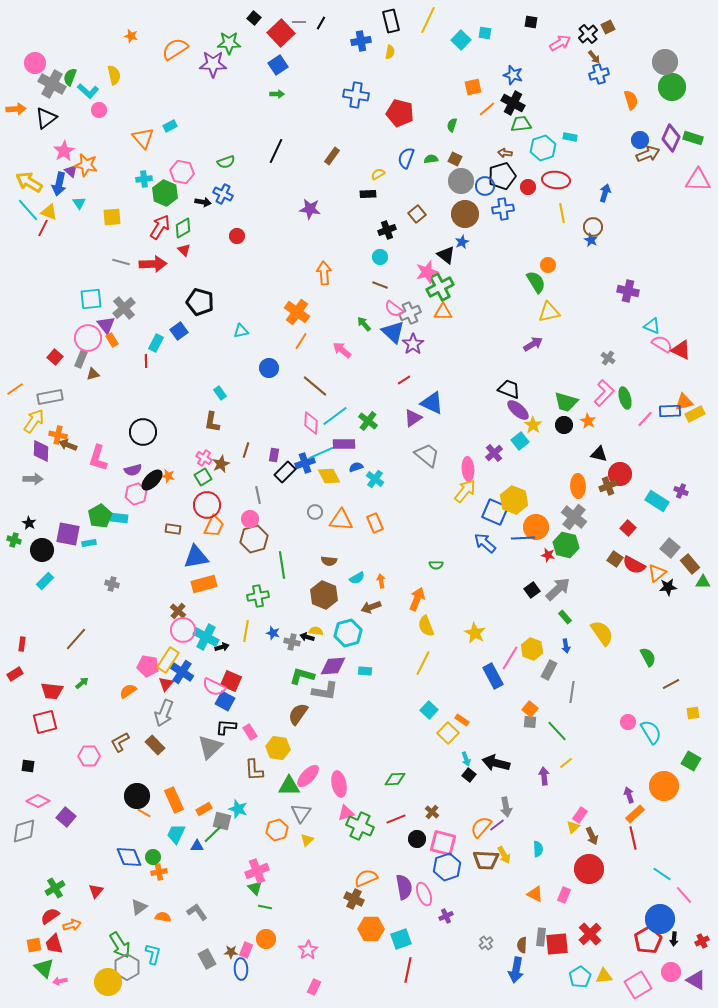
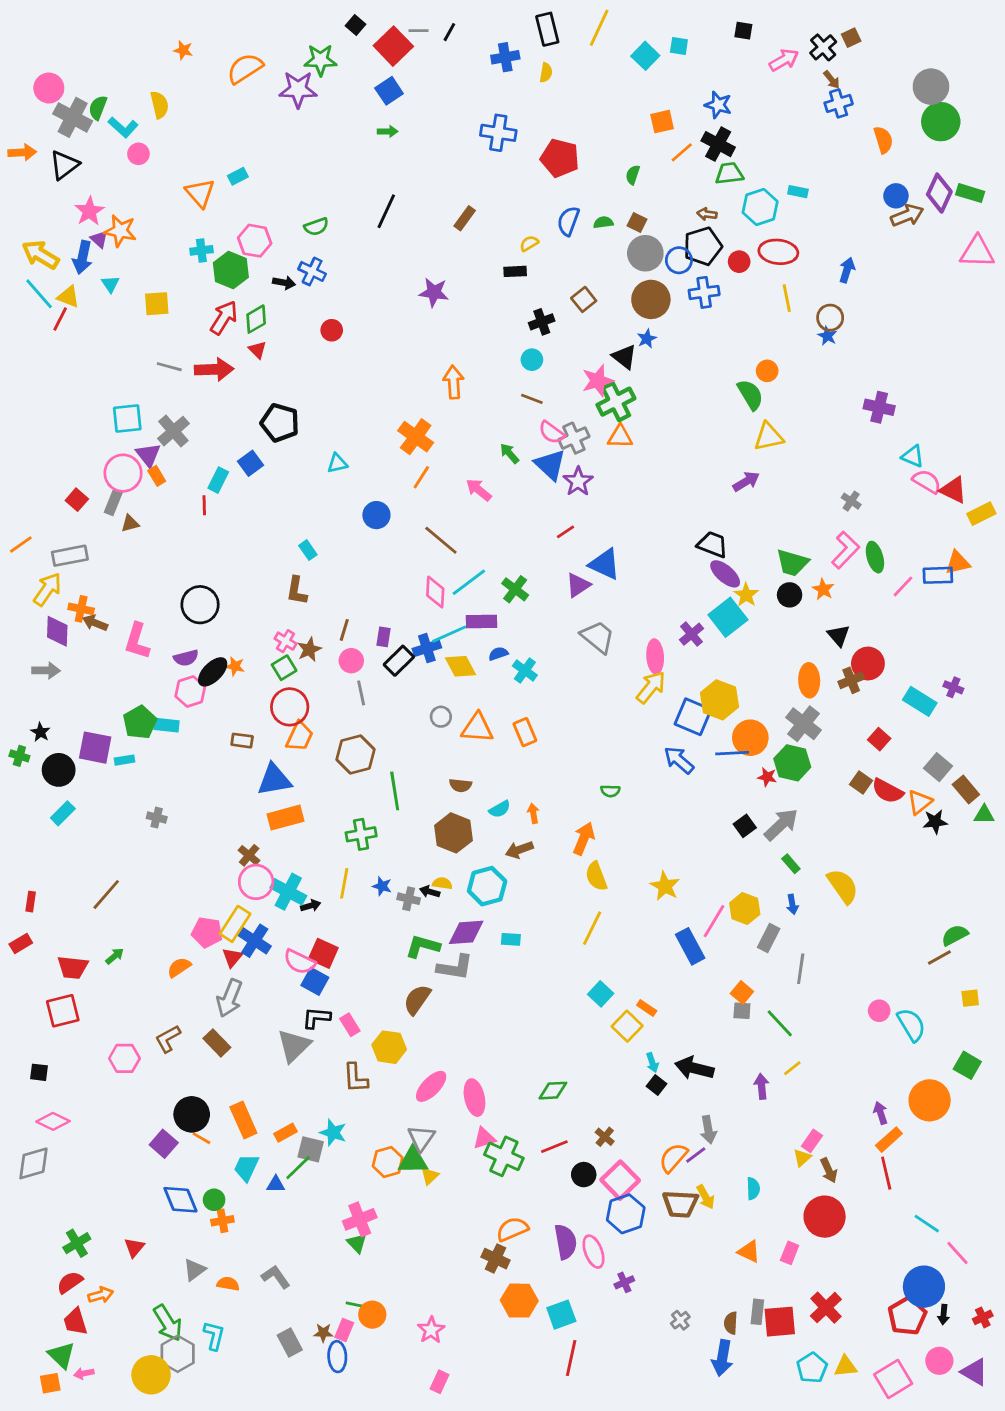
yellow rectangle: (695, 414) -> (981, 514), moved
cyan square: (520, 441) -> (728, 617), size x1.5
black triangle: (599, 454) -> (839, 635), turned 36
pink circle: (250, 519) -> (351, 661), moved
green semicircle: (648, 657) -> (955, 935), moved, turned -90
green triangle: (289, 786) -> (413, 1161), moved
purple square: (66, 817) -> (164, 1144), moved
pink square: (443, 843) -> (620, 1180), turned 32
green line: (265, 907) -> (355, 1305), moved
orange square: (34, 945) -> (50, 1383), moved

